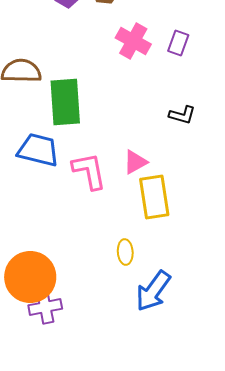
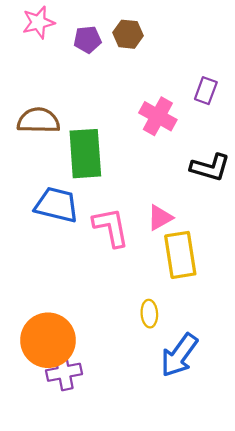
pink cross: (133, 41) -> (158, 116), moved
black L-shape: (182, 115) -> (210, 167), size x1.4

